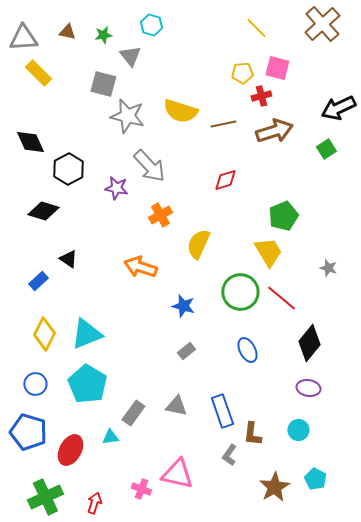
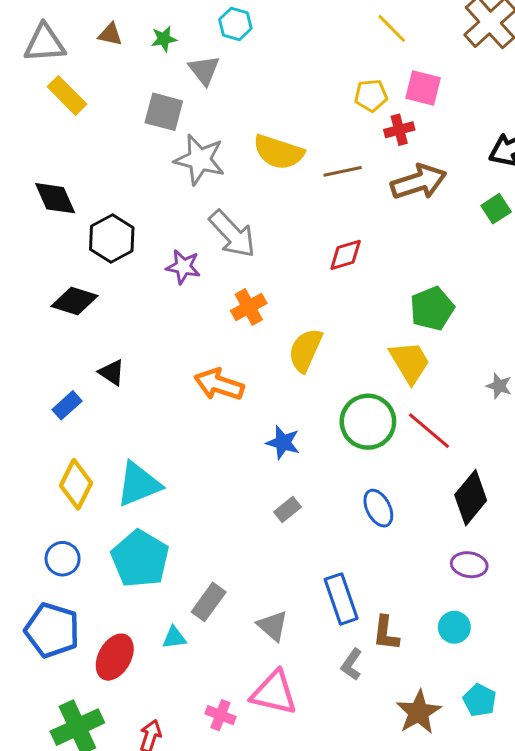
gray triangle: (176, 406) -> (273, 626), moved, turned 30

